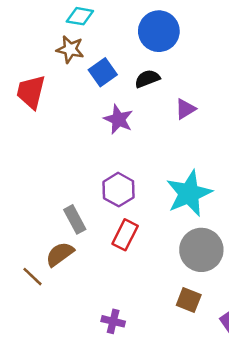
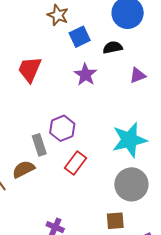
red trapezoid: (31, 92) -> (30, 69), moved
purple hexagon: (119, 190) -> (62, 128), moved
brown square: (189, 300) -> (115, 221), turned -36

